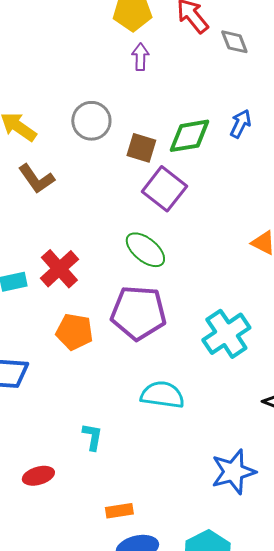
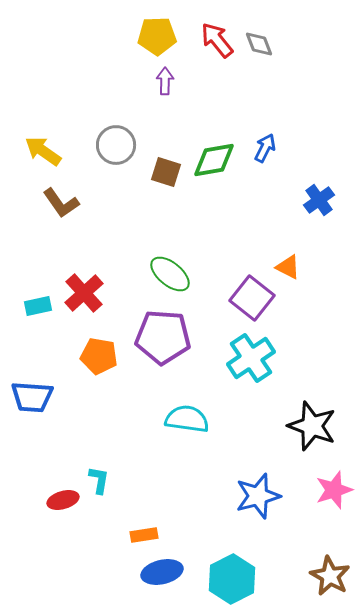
gray diamond: (234, 42) -> (259, 44), moved
purple square: (164, 189) -> (252, 298), moved
cyan L-shape: (92, 437) -> (99, 480), moved

